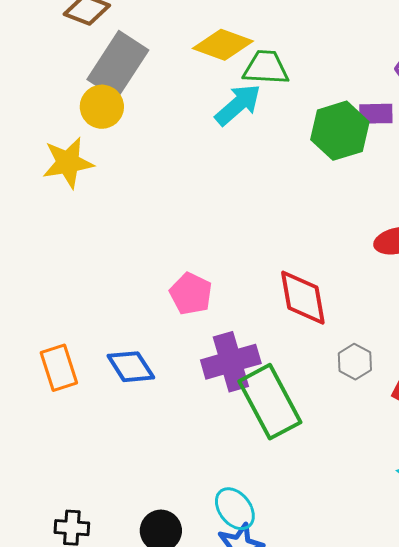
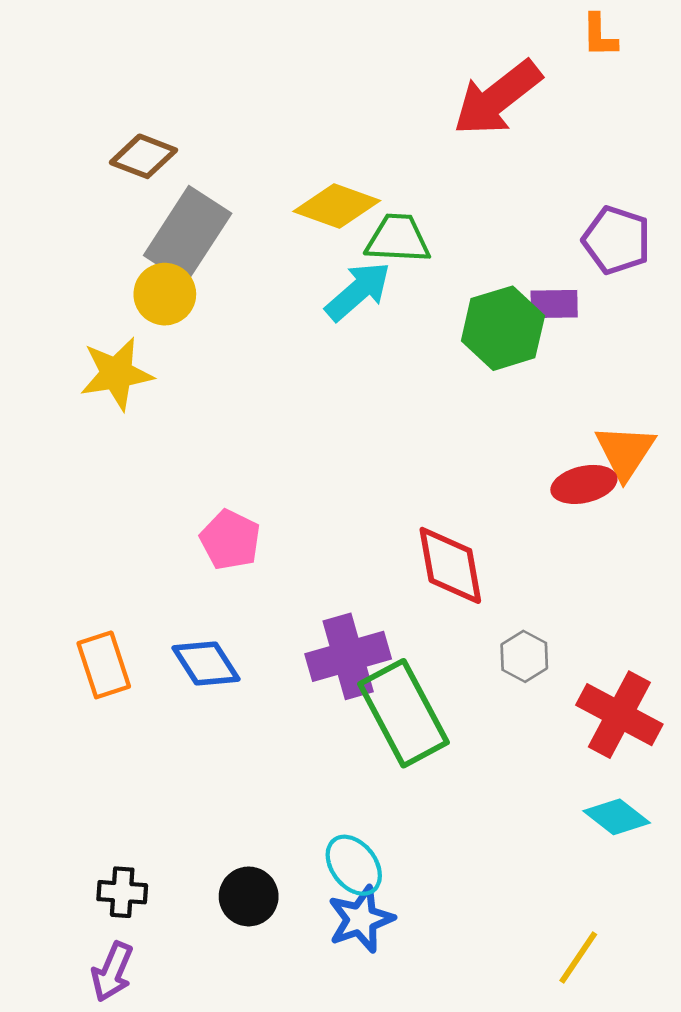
pink pentagon: (191, 294) -> (230, 540), moved

